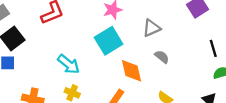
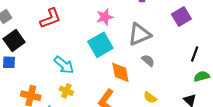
gray triangle: (152, 28) -> (139, 34), size x1.4
black line: (213, 48) -> (195, 54), turned 35

